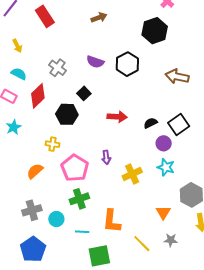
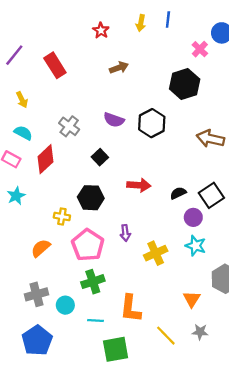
black hexagon: (67, 114) -> (91, 198), moved

